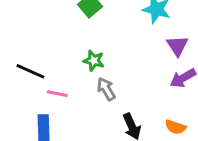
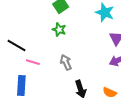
green star: (94, 61) -> (59, 30), moved

